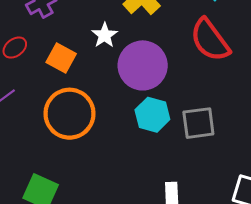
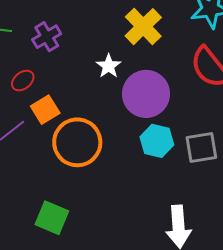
orange square: (61, 58) -> (45, 110), moved, turned 32

